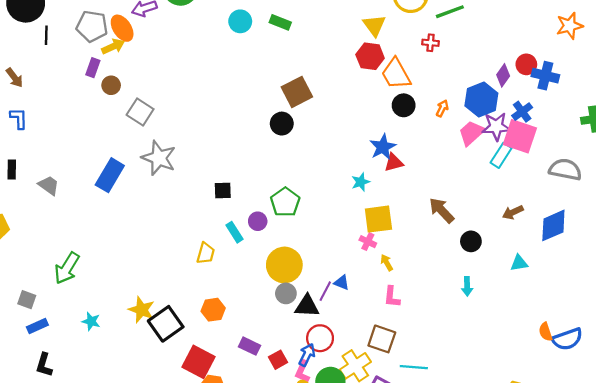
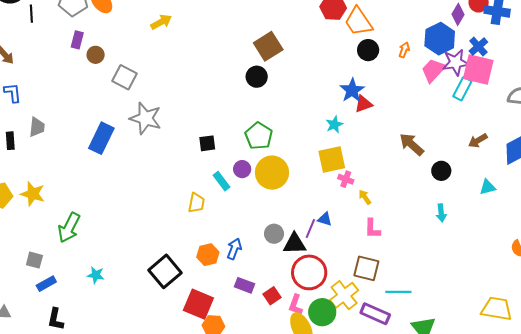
yellow arrow: (113, 46) -> (161, 22), moved
gray trapezoid: (49, 185) -> (37, 127), moved, turned 65
green pentagon: (285, 202) -> (259, 136), moved
yellow square: (378, 219) -> (332, 159), moved
yellow circle: (284, 265) -> (272, 173), moved
yellow star: (142, 310) -> (33, 194), moved
red circle: (320, 338) -> (309, 272), size x1.4
blue arrow: (307, 355) -> (234, 249), moved

